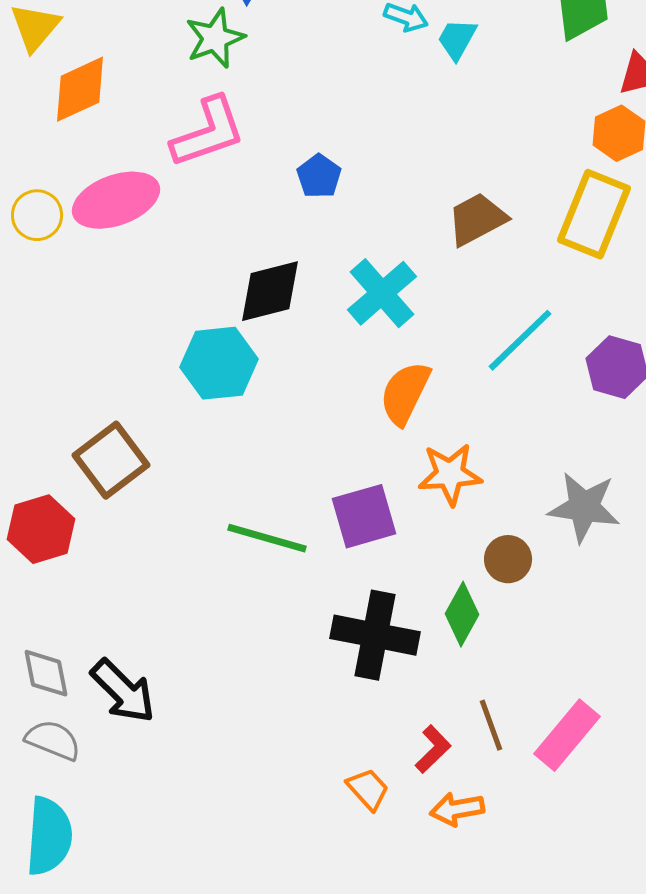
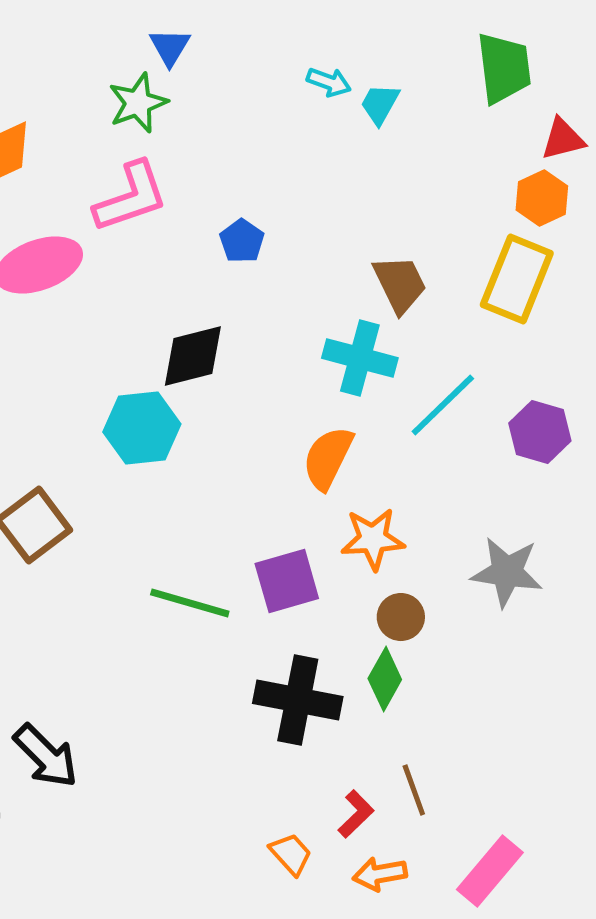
brown trapezoid: (477, 219) -> (400, 284), turned 92
cyan cross: (382, 293) -> (360, 358), moved, turned -34
brown circle: (508, 559) -> (401, 617), moved
pink rectangle: (567, 735) -> (490, 871), moved

